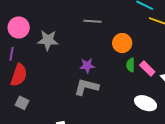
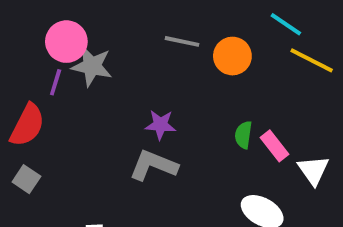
pink circle: (19, 27) -> (66, 42), moved
orange circle: (122, 43) -> (232, 56), moved
purple line: (12, 54) -> (56, 82), moved

